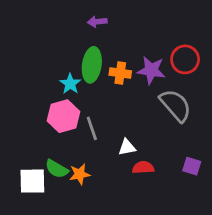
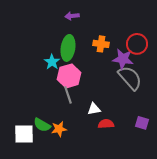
purple star: (151, 70) -> (123, 59), moved
orange cross: (120, 73) -> (101, 44), moved
pink hexagon: (63, 116) -> (69, 76), moved

